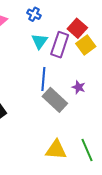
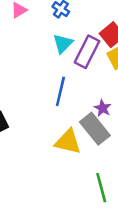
gray rectangle: (55, 100) -> (95, 129), moved
yellow triangle: (56, 150) -> (68, 142), moved

